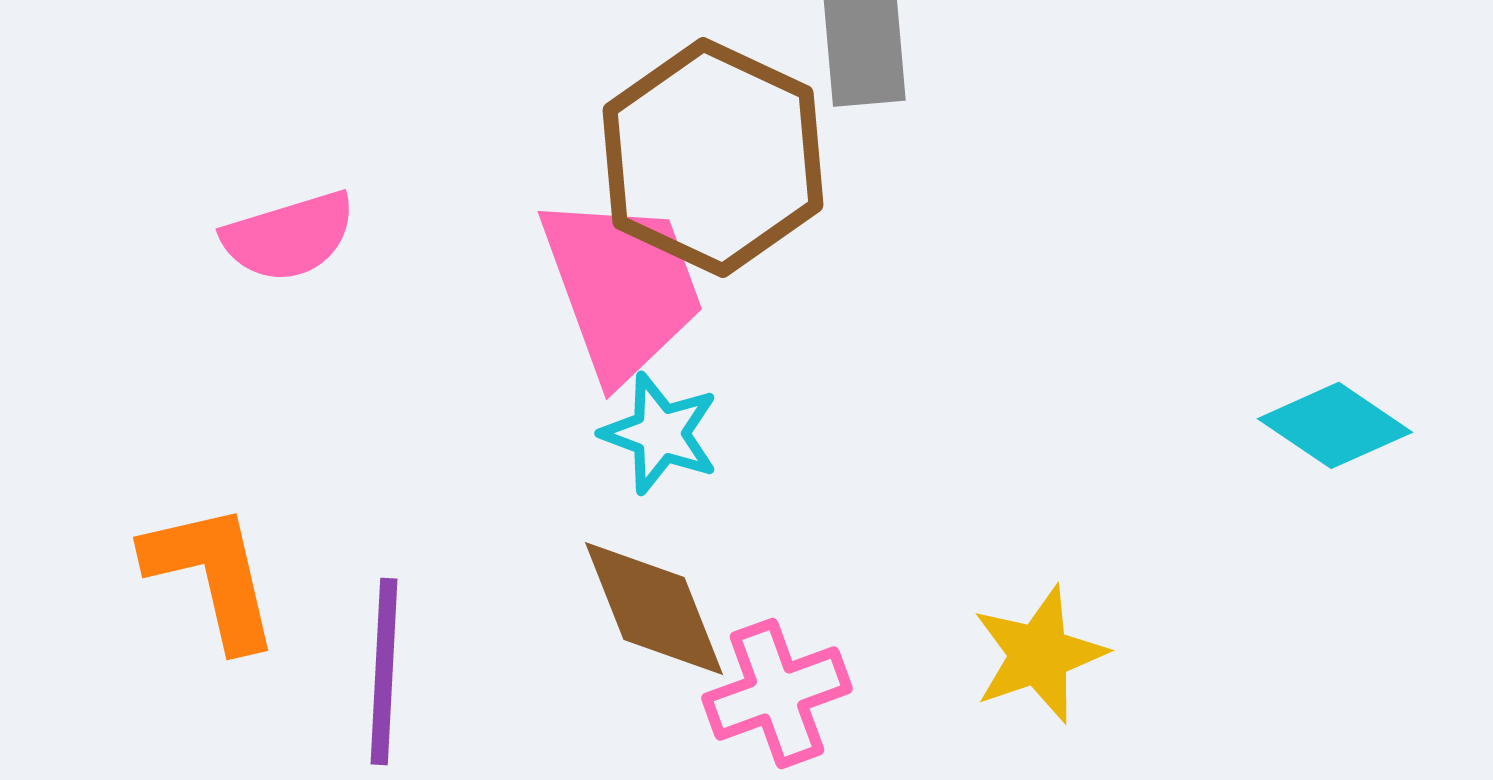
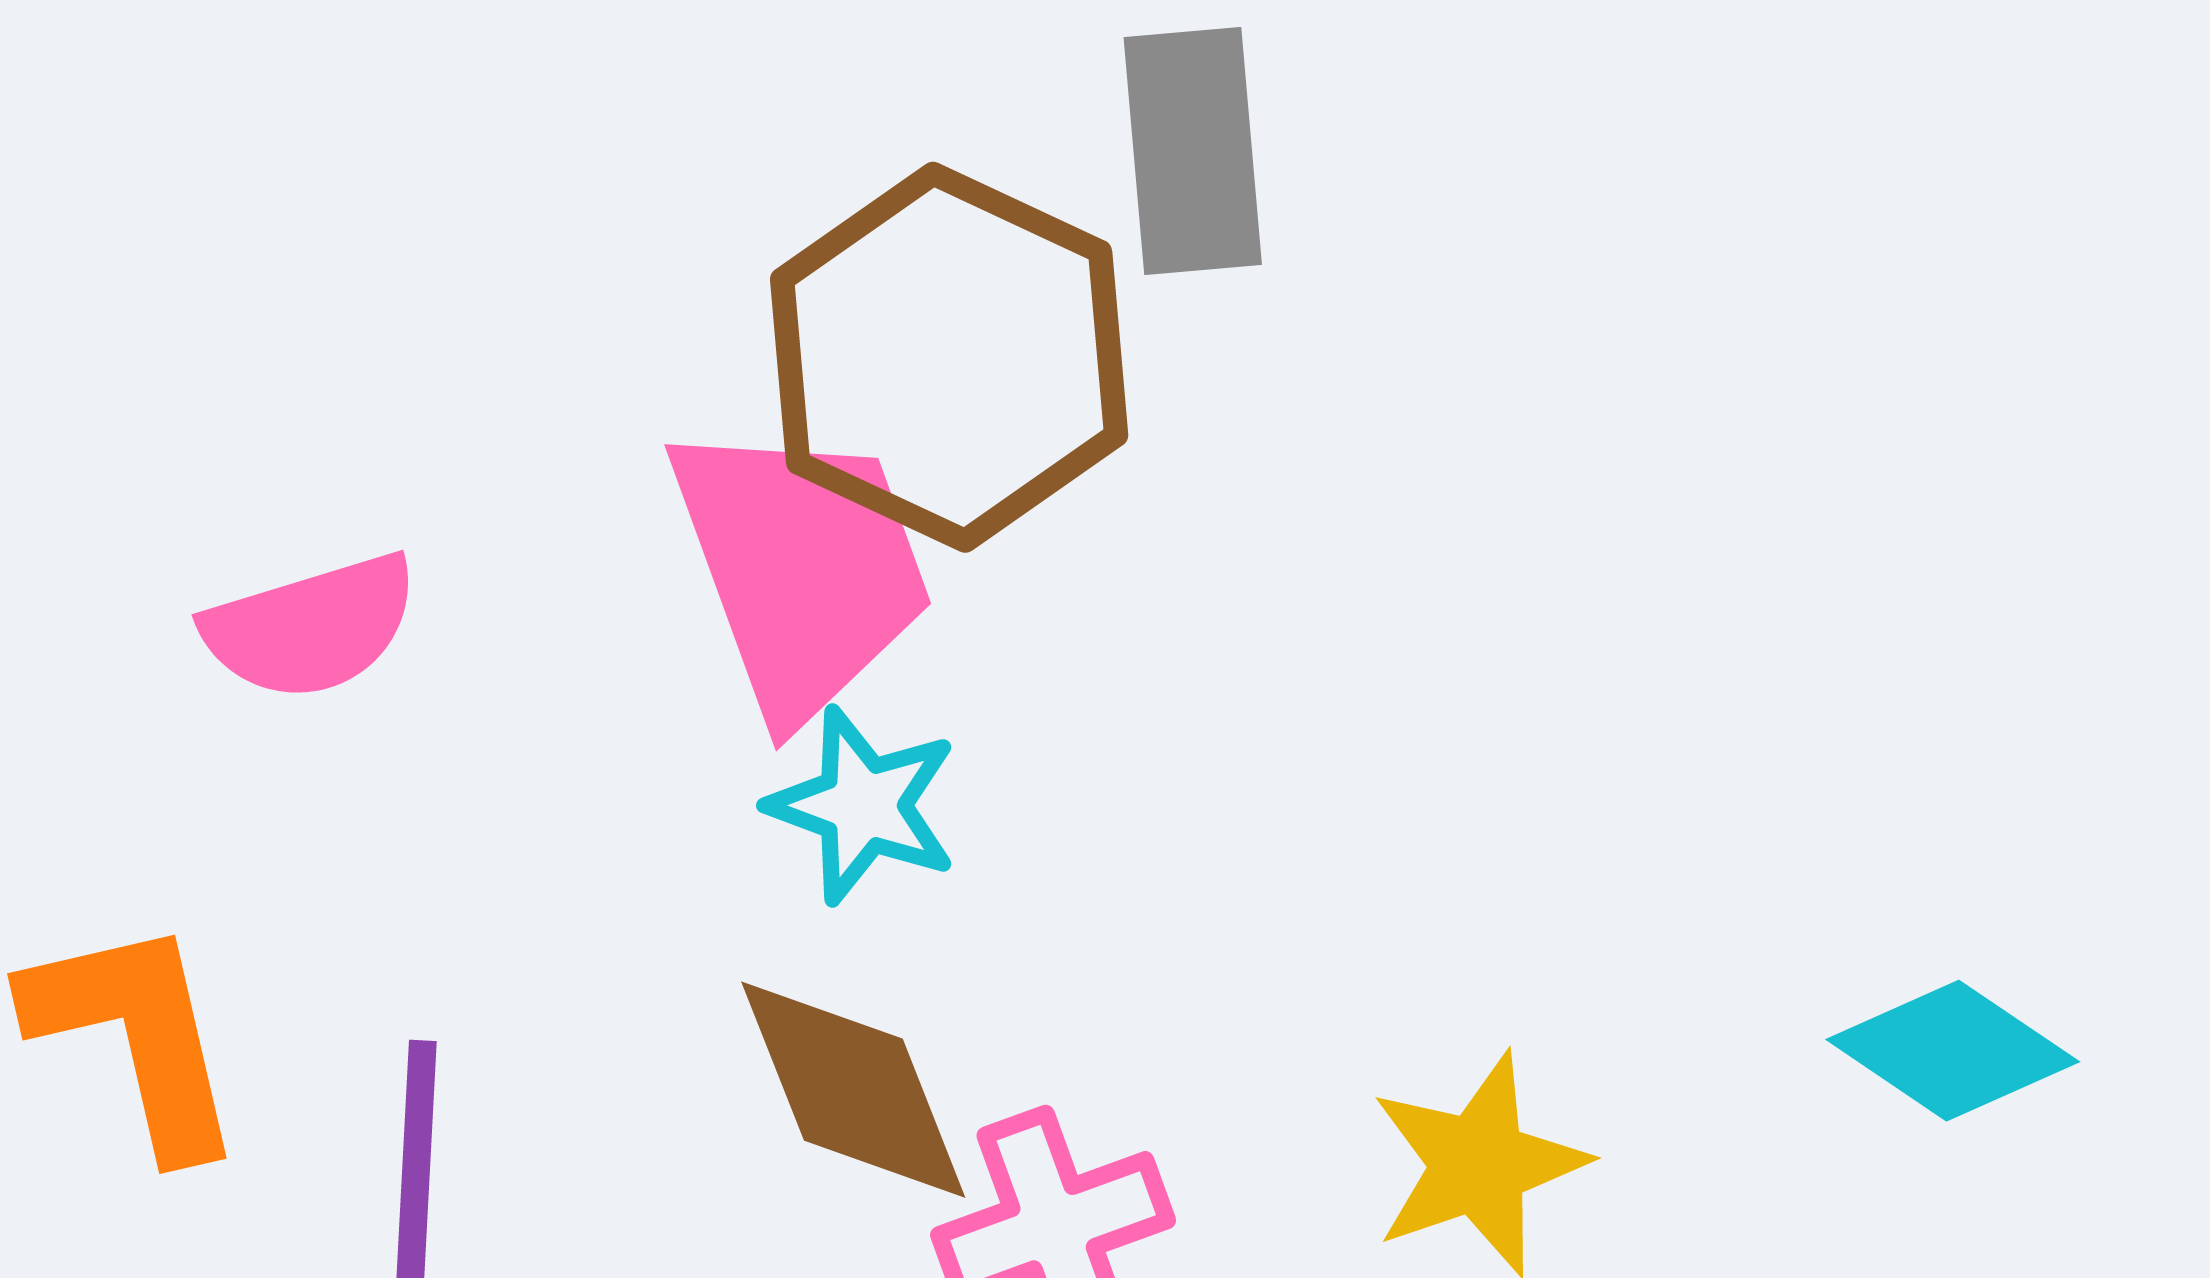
pink semicircle: (289, 236) -> (311, 627), moved
cyan diamond: (1335, 425) -> (1953, 1051), moved

